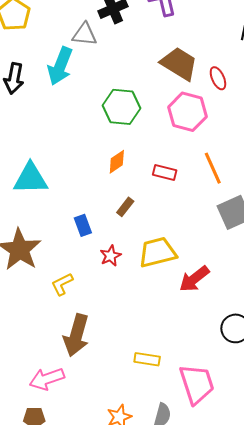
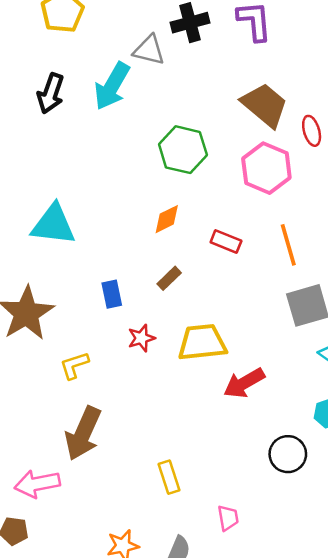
yellow rectangle: (147, 359) -> (169, 477), turned 55
pink trapezoid: (197, 384) -> (228, 518), size x0.5

